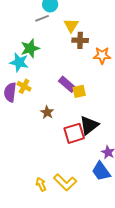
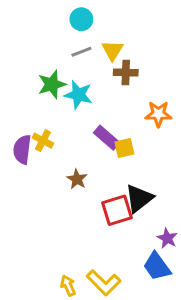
gray line: (42, 18) -> (81, 52), moved
orange star: (102, 55) -> (158, 114), moved
cyan star: (19, 62) -> (78, 95), moved

